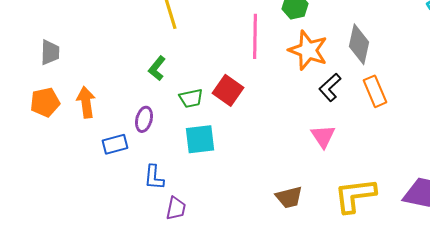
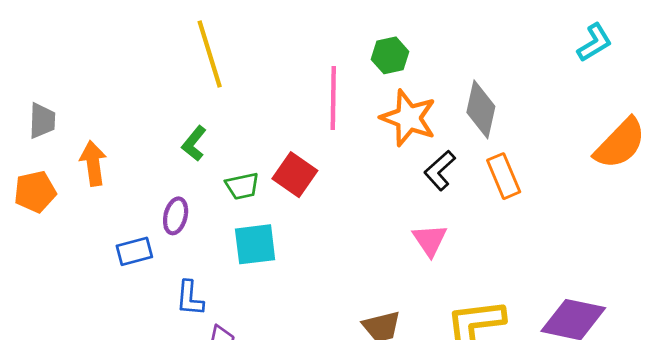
orange arrow: (86, 102) -> (93, 163), moved

